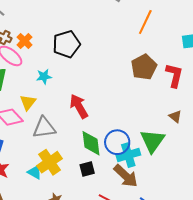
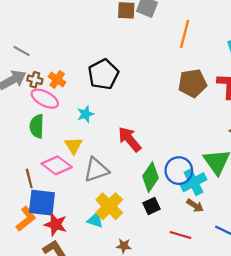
brown pentagon: (144, 67) -> (192, 83), turned 30
green diamond: (91, 143) -> (151, 177), turned 52
brown arrow: (126, 176) -> (195, 206), size x0.6

